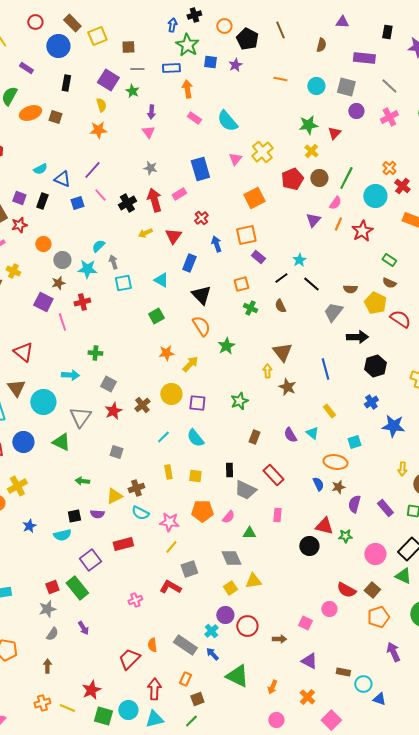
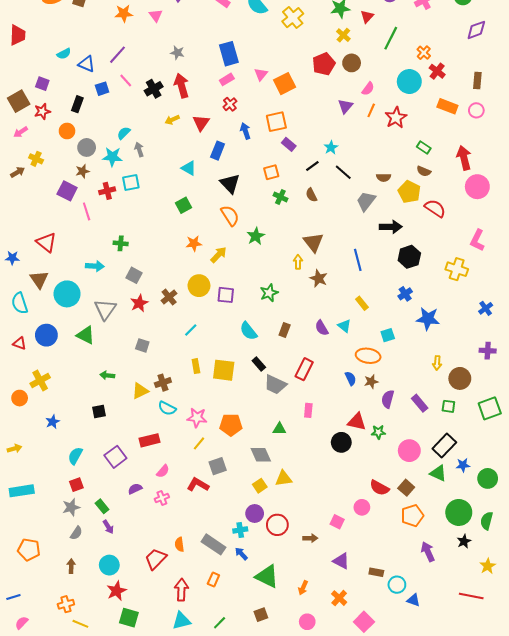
pink triangle: (148, 132) -> (156, 16), moved
yellow cross: (262, 152) -> (293, 18), moved
pink triangle: (235, 159) -> (261, 74), moved
green line: (346, 178) -> (391, 38), moved
pink rectangle: (179, 194) -> (227, 79), moved
black rectangle: (42, 201) -> (77, 104), moved
cyan square: (123, 283) -> (131, 183), moved
cyan semicircle: (195, 438) -> (248, 331), moved
black rectangle: (229, 470) -> (259, 364), turned -40
red rectangle: (273, 475) -> (304, 369), turned 70
yellow square: (195, 476) -> (224, 370), size x1.6
orange pentagon: (202, 511) -> (231, 425), moved
purple semicircle: (97, 514) -> (135, 489), moved, turned 152
pink semicircle: (228, 517) -> (163, 471), moved
cyan semicircle: (62, 535) -> (75, 456), moved, turned 132
green rectangle: (77, 588) -> (102, 506), moved, size x0.6
cyan cross: (211, 631) -> (240, 530), turned 32
brown square: (197, 699) -> (261, 615), moved
yellow line: (67, 708) -> (80, 624), moved
cyan circle: (128, 710) -> (109, 565), moved

